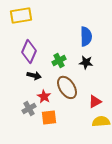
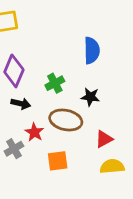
black star: (86, 62) -> (90, 97), moved
brown ellipse: (67, 87) -> (66, 120), turned -45
orange square: (49, 117) -> (58, 161), moved

